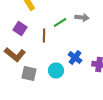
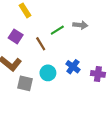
brown line: (44, 36) -> (41, 44), turned -32
cyan circle: (56, 70) -> (48, 73), moved

